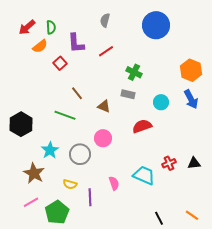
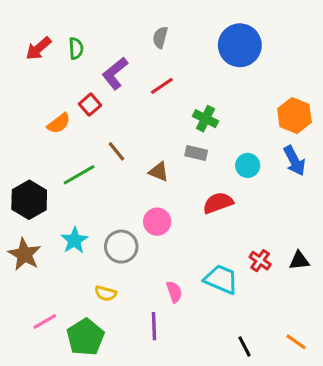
purple L-shape: (76, 43) -> (115, 73), turned 55
orange semicircle: (40, 46) -> (59, 123), moved
green line: (65, 115) -> (79, 175), moved, turned -50
red cross: (169, 163) -> (260, 261), turned -32
brown star: (34, 173) -> (24, 254), moved
purple line: (90, 197) -> (154, 326), moved

